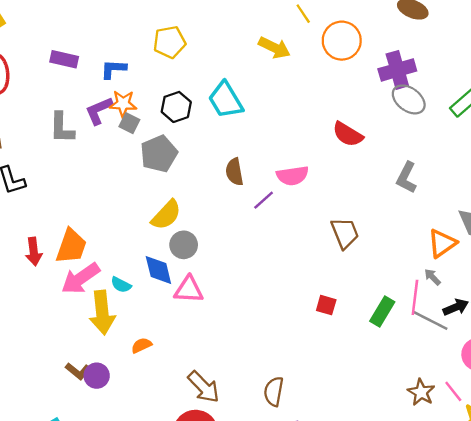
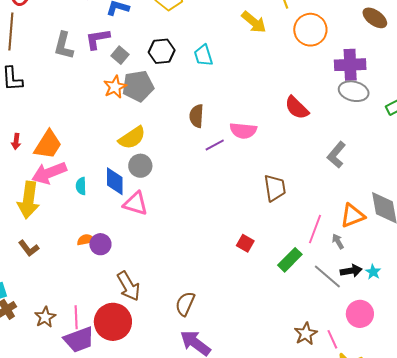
gray ellipse: (409, 99) -> (354, 91), turned -36
cyan trapezoid: (226, 100) -> (203, 55), size x0.7
orange star: (123, 104) -> (115, 87), moved, turned 30
red arrow: (34, 252) -> (16, 141), size x0.7
cyan semicircle: (121, 285) -> (81, 186), turned 48
pink line: (415, 297) -> (315, 229), moved
yellow arrow: (102, 313) -> (28, 200), moved
purple circle: (97, 376) -> (100, 244), moved

